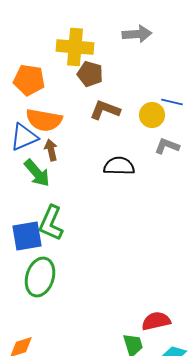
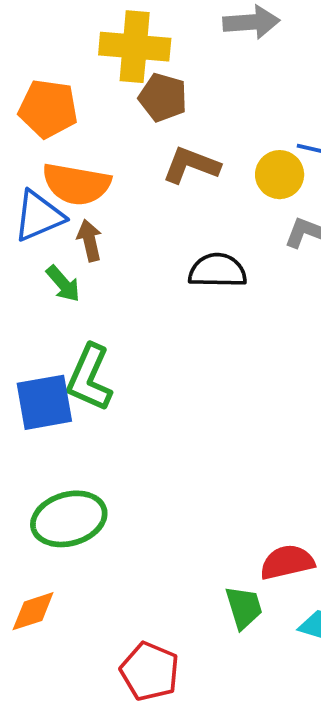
green arrow: (37, 173) -> (63, 284), size x0.7
green ellipse: (40, 277) -> (69, 519), moved, turned 57

